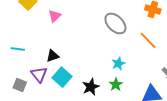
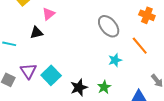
black triangle: (53, 56) -> (36, 33), moved
cyan star: (118, 64) -> (115, 60), moved

